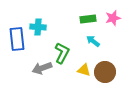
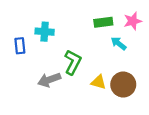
blue rectangle: (17, 39) -> (20, 46), size x0.6
cyan arrow: (93, 41) -> (119, 43), moved

